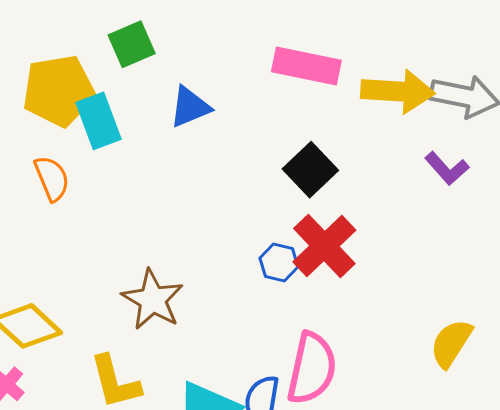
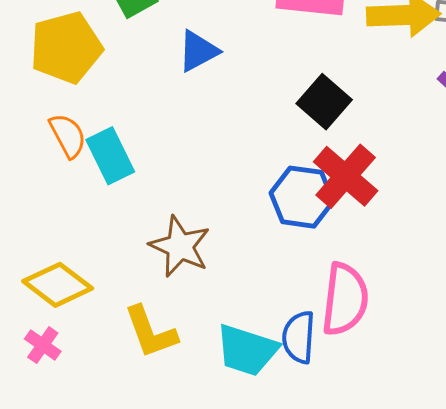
cyan rectangle: (98, 121) -> (110, 156), moved
blue hexagon: (279, 262) -> (302, 197), size x1.6

